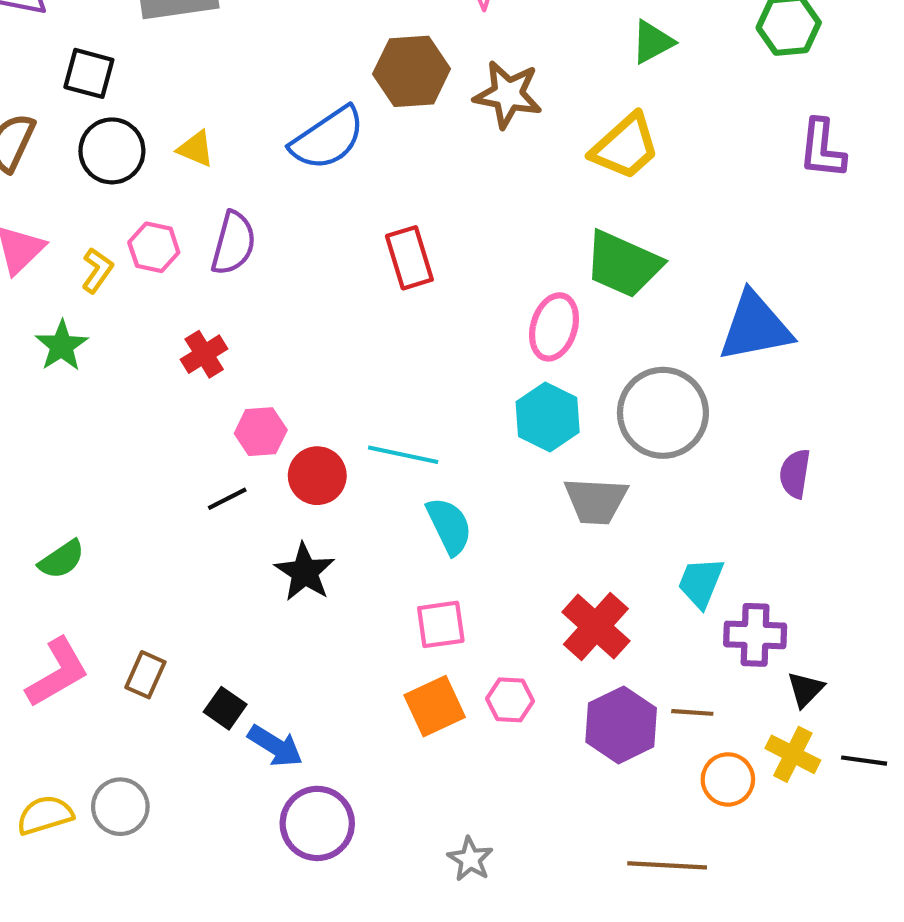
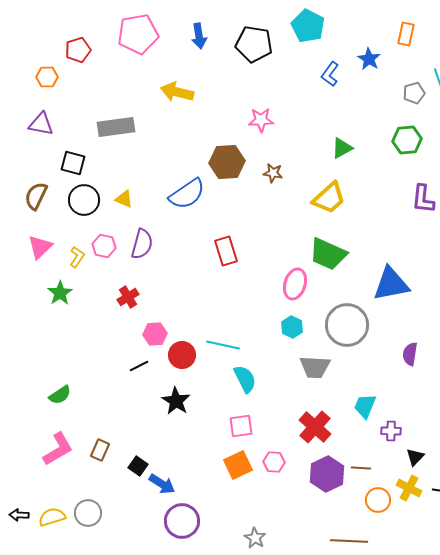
brown star: (508, 94) -> (273, 173), size x0.6
cyan hexagon: (548, 417) -> (292, 327), size x0.7
purple cross: (755, 635) -> (391, 431), size x0.7

